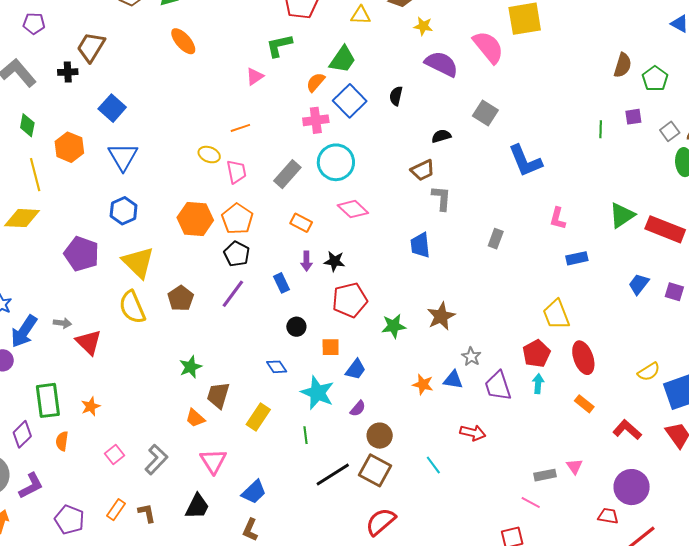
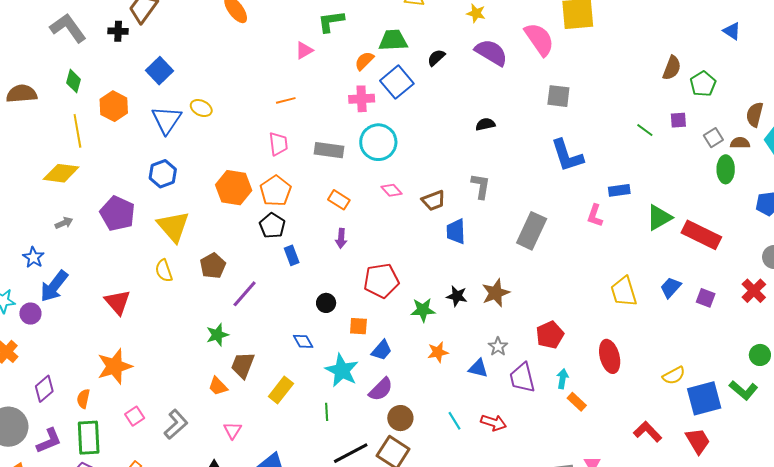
green trapezoid: (343, 59) -> (393, 40), turned -132
black semicircle: (396, 96) -> (436, 58), moved, turned 30
gray square: (485, 113) -> (558, 96), moved, turned -30
green line: (601, 129) -> (645, 130), turned -60
yellow ellipse: (209, 155) -> (201, 108), moved
brown trapezoid: (423, 170) -> (434, 200), moved
gray rectangle: (287, 174) -> (329, 150), turned 52
pink diamond: (353, 209) -> (391, 190), size x0.7
gray rectangle: (496, 239) -> (532, 231), size x1.8
blue rectangle: (577, 258) -> (619, 190), moved
black star: (334, 261) -> (457, 296), moved
blue rectangle: (281, 283) -> (292, 255), moved
purple line: (233, 294) -> (245, 294), moved
yellow semicircle: (132, 307) -> (164, 271), size x0.7
yellow trapezoid: (556, 314) -> (624, 292), moved
brown star: (441, 316) -> (496, 293), moved
gray arrow: (62, 323) -> (64, 223), moved, turned -36
red pentagon: (536, 354) -> (550, 335), moved
orange star: (423, 384) -> (438, 352), moved, turned -30
green rectangle: (48, 400) -> (89, 438), moved
orange rectangle: (584, 404) -> (577, 402), moved
orange star: (91, 406) -> (115, 366), size x1.8
purple semicircle: (358, 409) -> (381, 389), size x1.5
pink triangle: (213, 461) -> (233, 430), size x0.7
cyan line: (433, 465) -> (454, 421), moved

